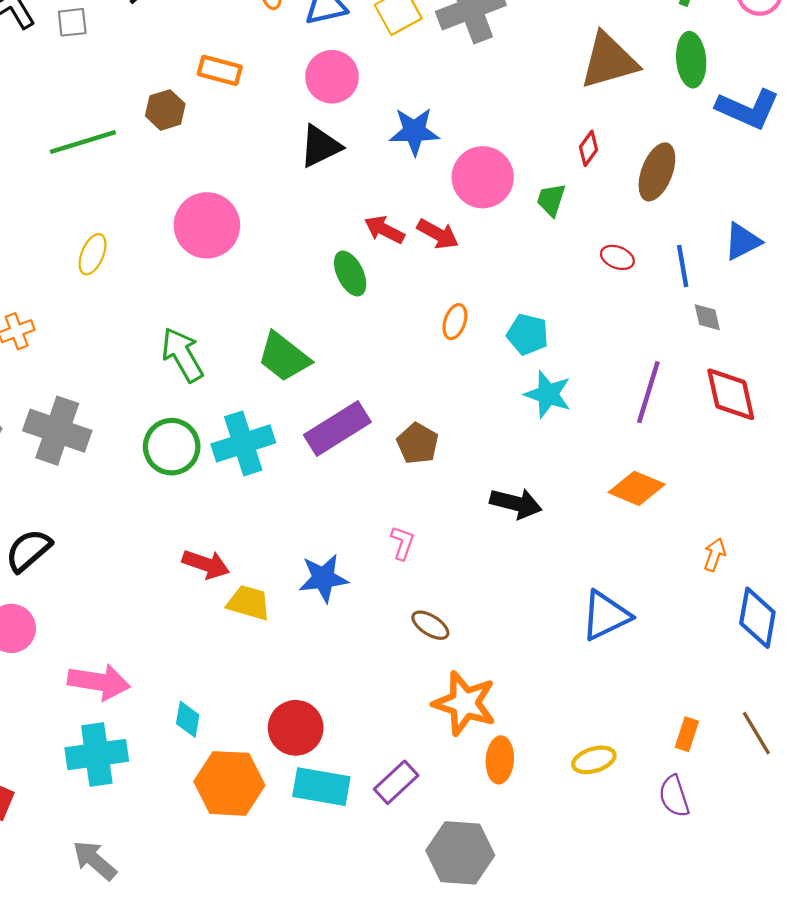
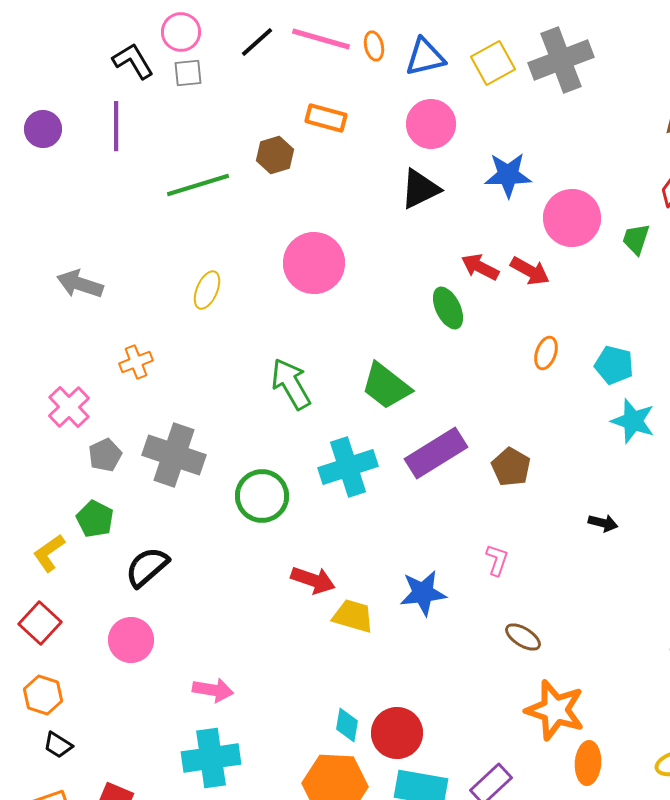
green circle: (172, 447) -> (262, 496), moved
black arrow: (516, 503) -> (603, 523), size x0.6
pink arrow: (99, 682) -> (213, 690), size x0.7
cyan diamond: (188, 719) -> (347, 725), moved

